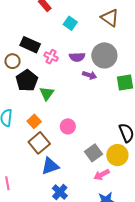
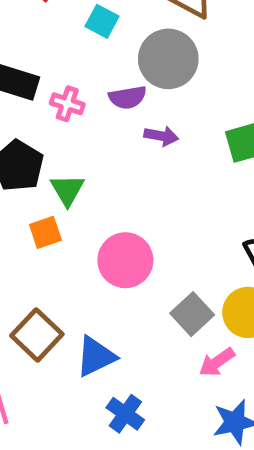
gray circle: (104, 55) -> (168, 59), moved
orange square: (34, 121) -> (45, 232), moved, turned 32
pink circle: (68, 126) -> (125, 260), size x1.5
brown square: (39, 143) -> (37, 335), moved

